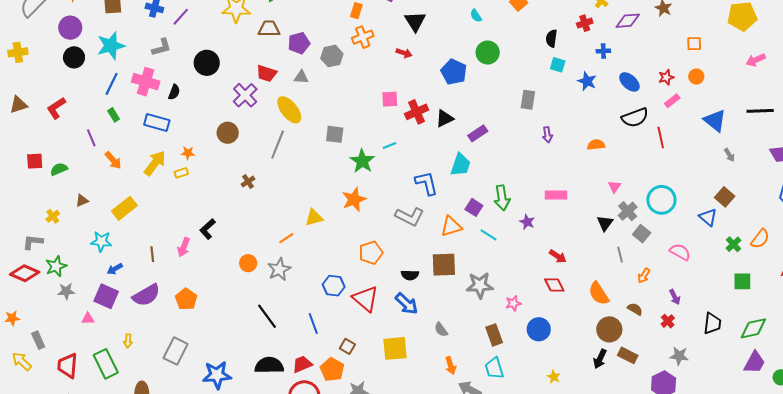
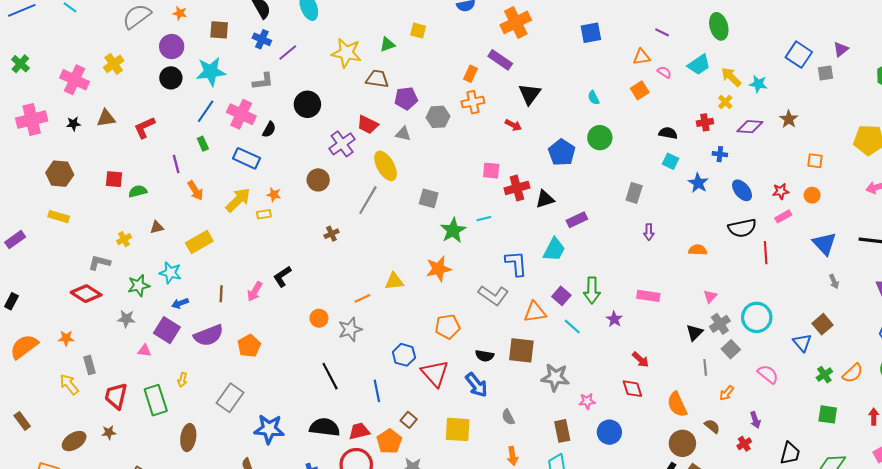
black semicircle: (551, 38) -> (668, 133), turned 84
yellow cross: (18, 52) -> (114, 64), turned -36
green star: (56, 266) -> (139, 286), moved

